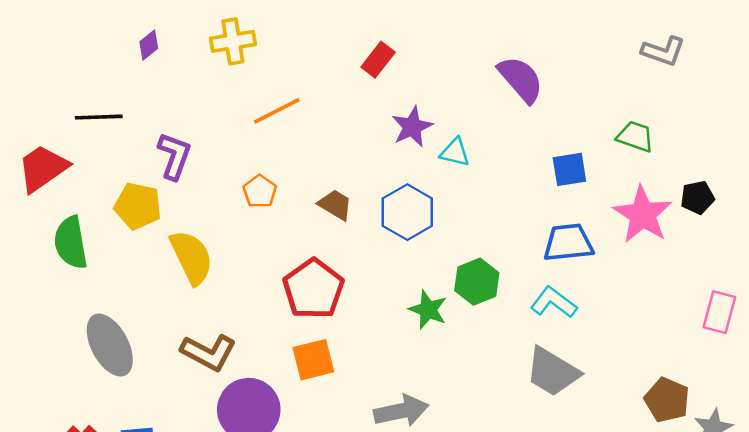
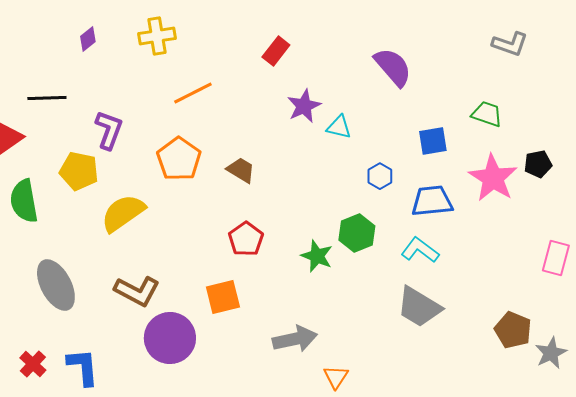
orange pentagon: (260, 191) -> (179, 159), size x1.6
blue hexagon: (407, 212) -> (380, 176), moved, size x0.6
yellow semicircle: (191, 257) -> (123, 213), turned -99
red pentagon: (313, 289) -> (246, 239), moved, size x0.7

